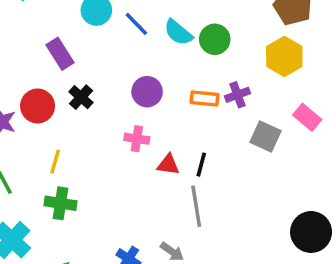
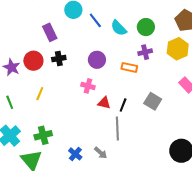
green circle: (215, 39) -> (146, 27), moved
purple cross: (238, 95) -> (145, 52), moved
black cross: (81, 97) -> (59, 59), turned 32
gray square: (266, 136) -> (153, 101), moved
green cross: (60, 203) -> (43, 135), moved, turned -30

